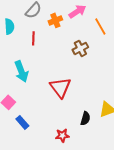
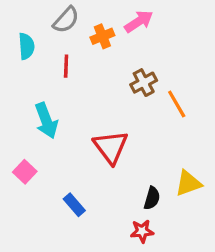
orange line: (100, 26) -> (177, 104), moved
blue rectangle: (22, 122) -> (74, 205), moved
red star: (62, 135) -> (142, 231), moved

